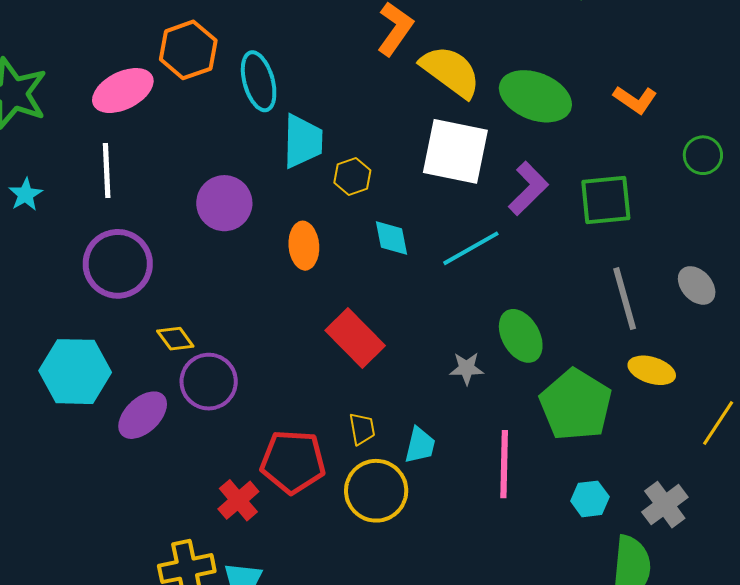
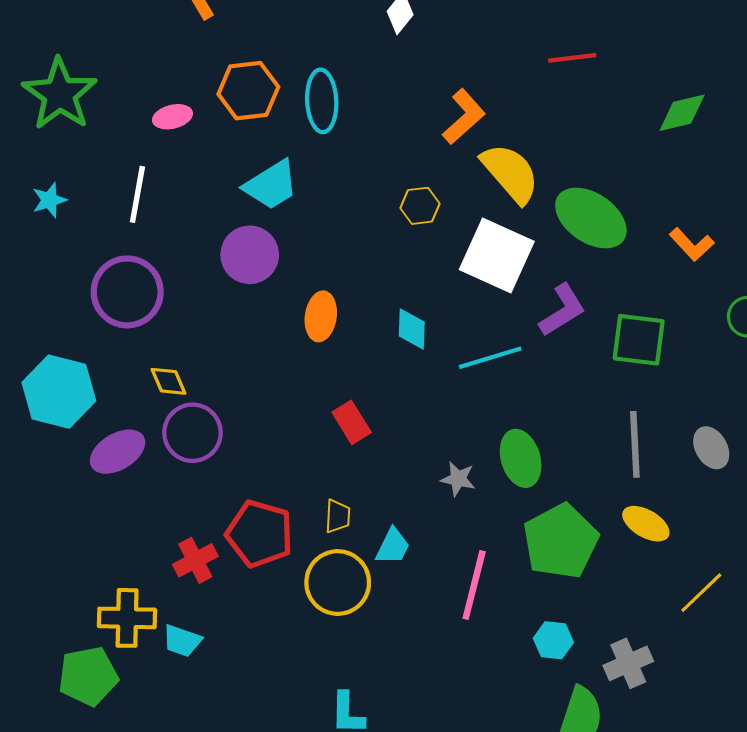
cyan ellipse: (259, 81) -> (322, 101), moved
pink ellipse: (123, 91) -> (172, 117), size x0.6
cyan trapezoid: (303, 141) -> (271, 185), moved, turned 44
yellow hexagon: (352, 177) -> (420, 206), moved
red rectangle: (355, 338) -> (352, 422), size x0.7

